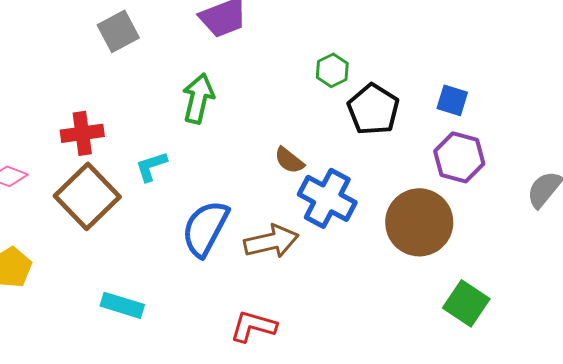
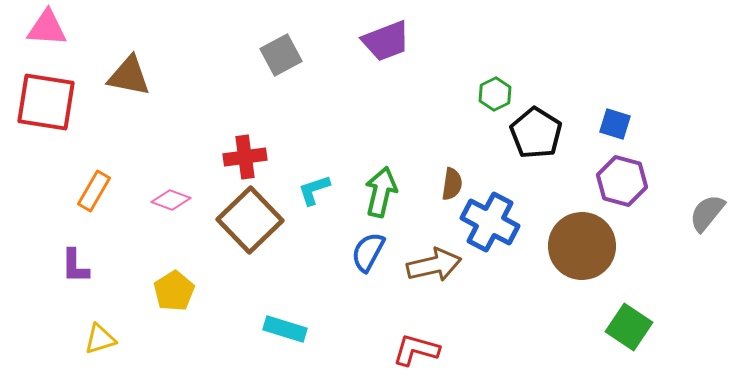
green arrow: (198, 98) -> (381, 192), moved
brown semicircle: (289, 160) -> (452, 184), turned -120
blue semicircle: (205, 228) -> (368, 252), size x0.7

